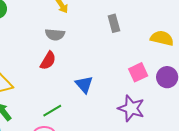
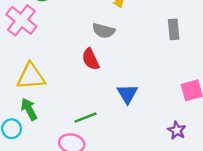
red semicircle: (48, 61) -> (91, 59), turned 114
purple star: (131, 108) -> (177, 130), size x0.6

